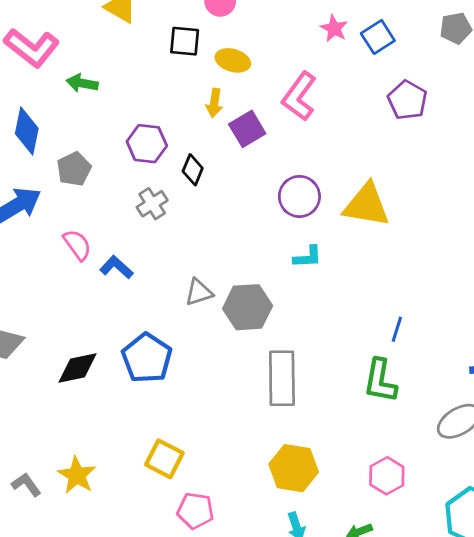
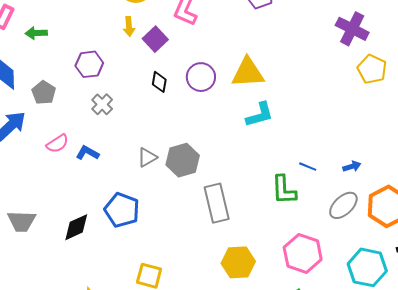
black diamond: (193, 170) -> (159, 82), moved
pink semicircle: (77, 245) -> (57, 144), turned 105
cyan L-shape: (308, 257) -> (260, 115), moved, size x1.4
blue line: (397, 329) -> (308, 167), moved, turned -72
pink hexagon: (387, 476) -> (303, 253), size x1.5

